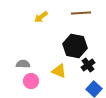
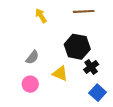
yellow arrow: (41, 17) -> (41, 16), turned 96
gray semicircle: (23, 64) -> (32, 57), moved, turned 128

